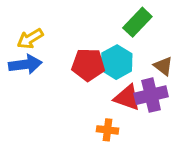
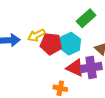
yellow arrow: (30, 39) -> (36, 35), moved

